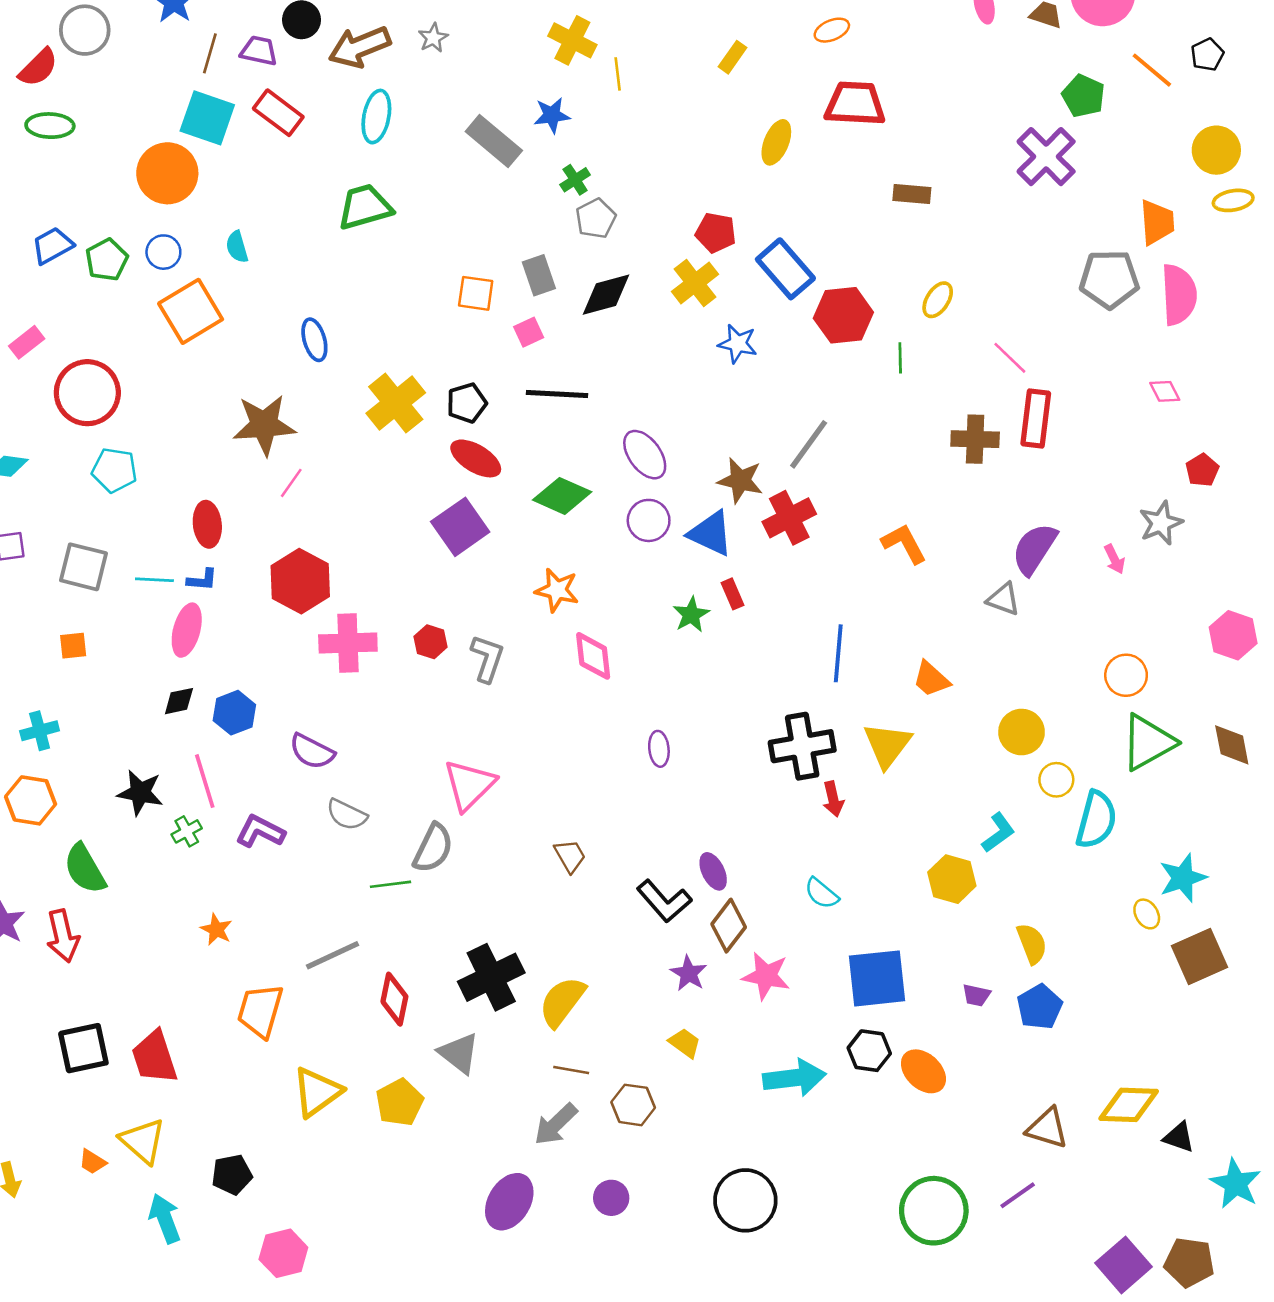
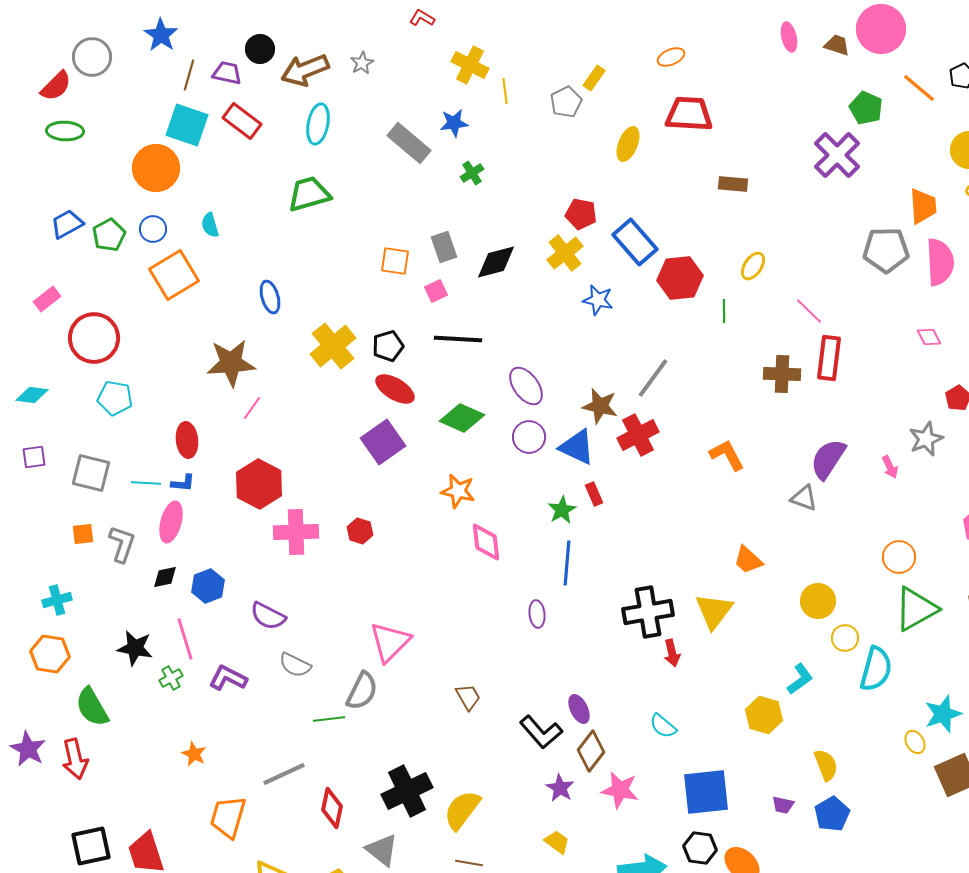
gray pentagon: (596, 218) -> (566, 102), moved
blue line: (838, 653) -> (567, 563), moved
gray L-shape: (487, 658) -> (122, 544), moved

